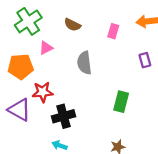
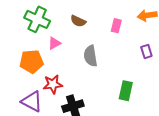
green cross: (28, 21) -> (37, 19), turned -30

